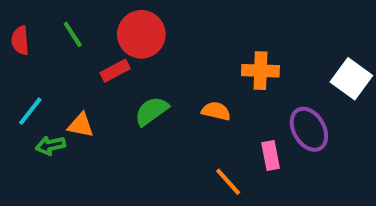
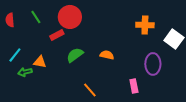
orange cross: (260, 71) -> (145, 25), moved
purple ellipse: (309, 129) -> (153, 64), turned 30
pink rectangle: (271, 155) -> (134, 86), moved
orange line: (228, 182) -> (90, 90), moved

